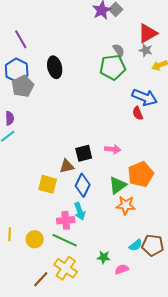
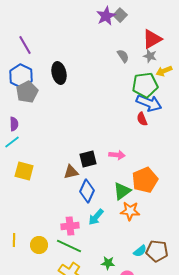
green pentagon: (113, 67) -> (145, 85), moved
yellow square: (48, 184) -> (24, 171), moved
cyan arrow: (80, 211) -> (96, 217), moved, turned 60

